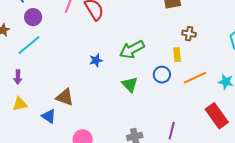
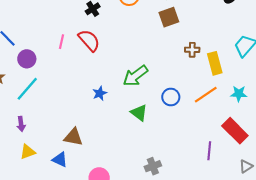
yellow rectangle: (177, 55) -> (215, 63), moved, size x1.5
purple line: (172, 131) -> (209, 151), moved

